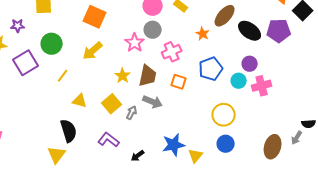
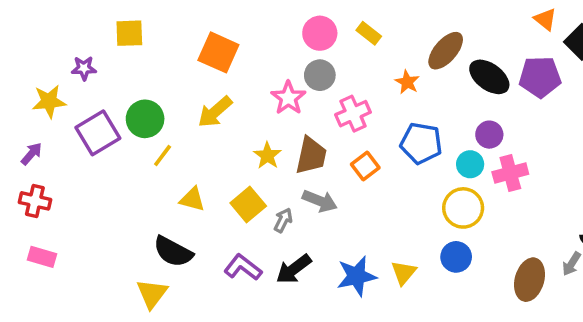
green circle: (52, 44) -> (145, 119), moved
blue pentagon: (211, 69) -> (421, 143), turned 30
orange square: (179, 82) -> (365, 166), turned 35
yellow circle: (224, 115) -> (463, 208), moved
black semicircle: (69, 131) -> (173, 252), turned 135
blue circle: (226, 144) -> (456, 257), moved
black arrow: (138, 156) -> (294, 269), moved, size x1.5
yellow triangle: (196, 156) -> (404, 273), moved

